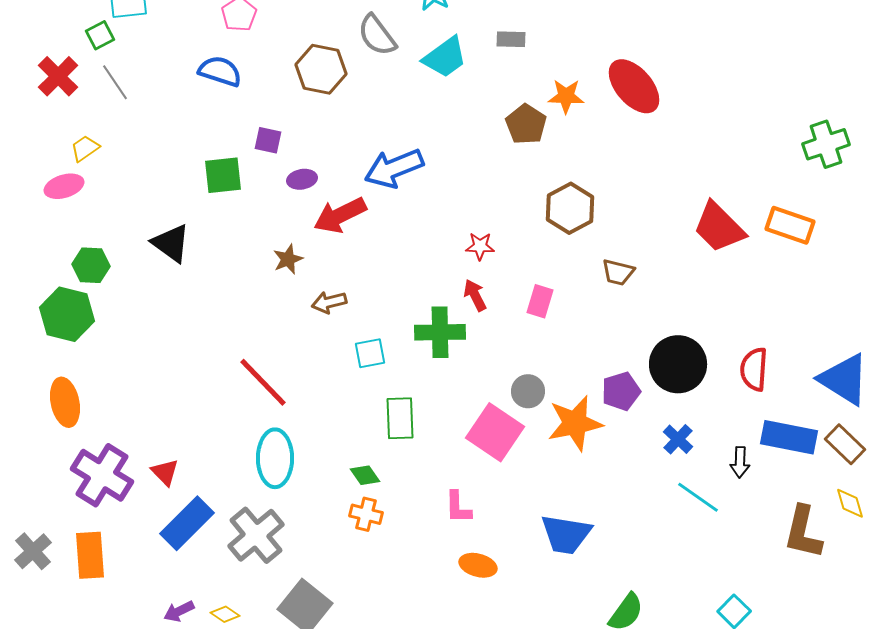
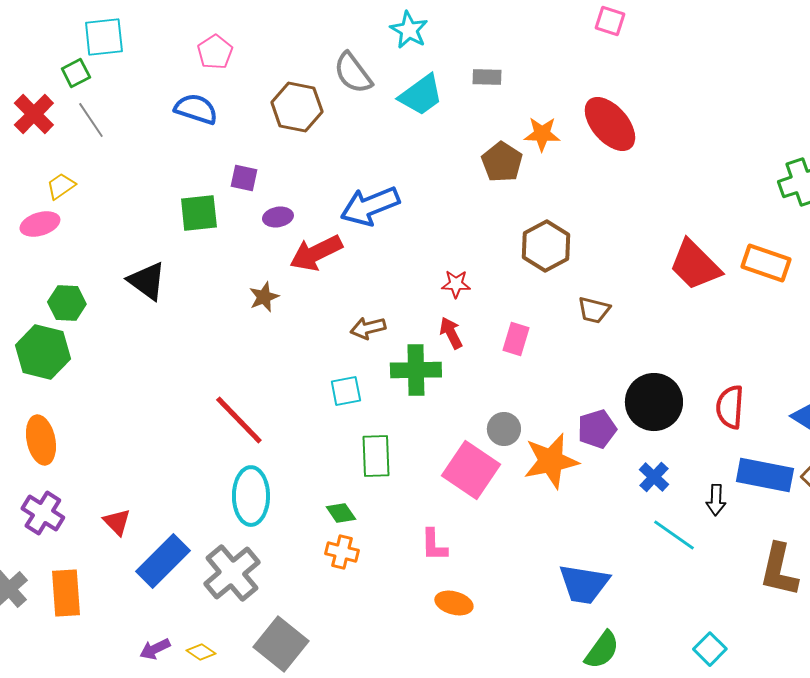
brown arrow: (329, 302) -> (368, 328), moved
red triangle: (165, 472) -> (117, 522), moved
purple cross: (102, 475) -> (43, 513), moved, size x0.7
blue trapezoid: (566, 534) -> (584, 584), moved

